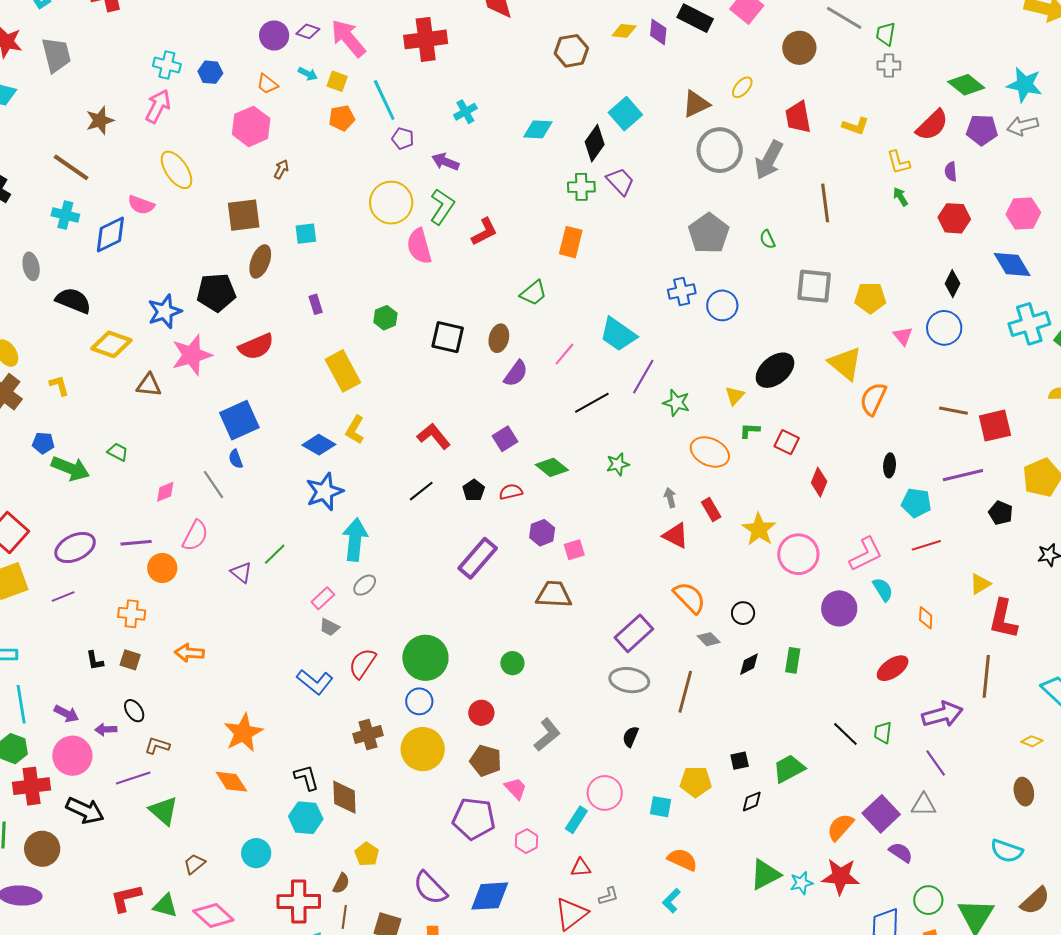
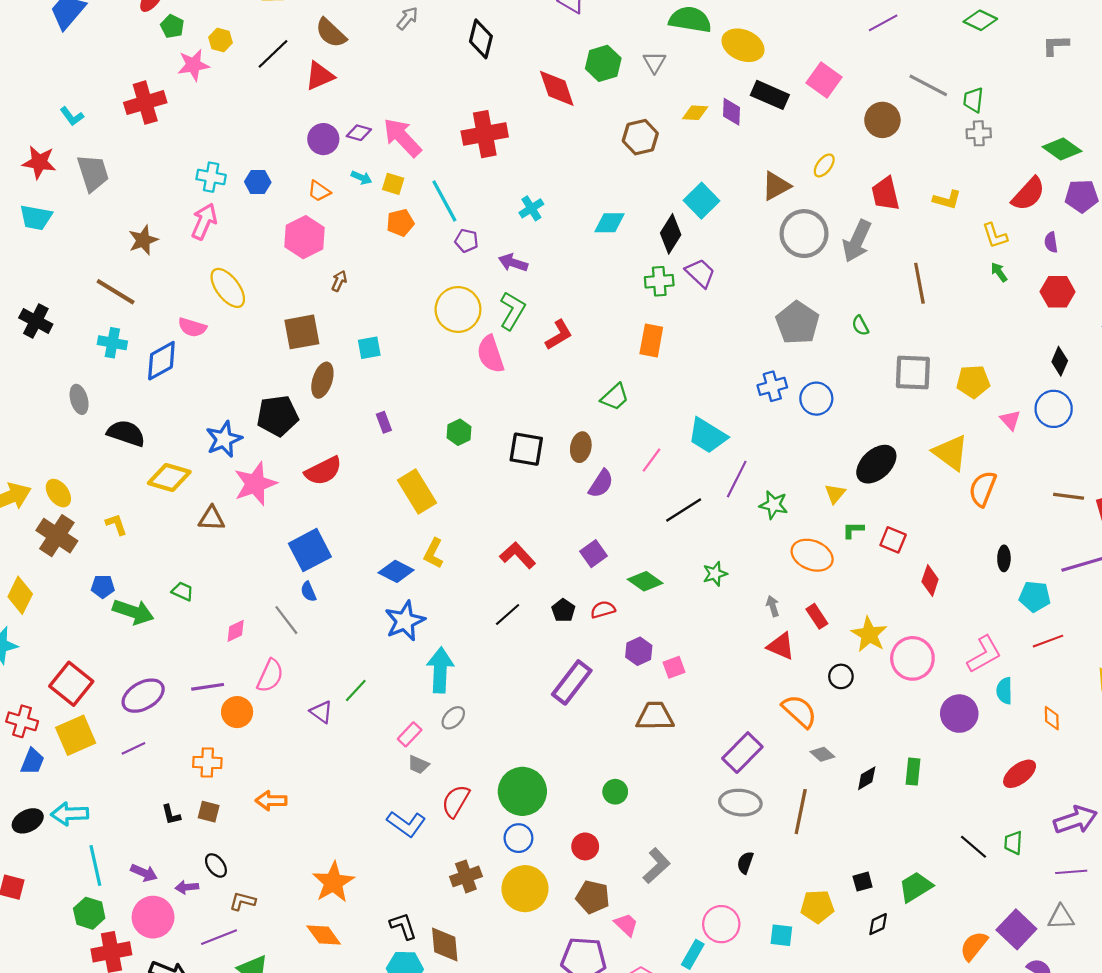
cyan semicircle: (883, 589) -> (1004, 691), turned -145
black circle: (743, 613) -> (841, 676), moved
purple line: (936, 763) -> (1071, 872), turned -56

